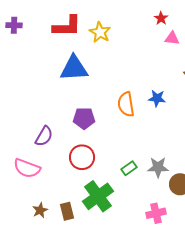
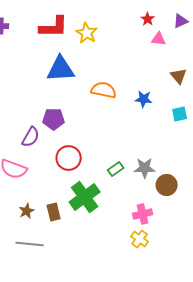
orange semicircle: (126, 104) -> (104, 90), moved, turned 110
purple pentagon: (84, 118) -> (54, 119), moved

